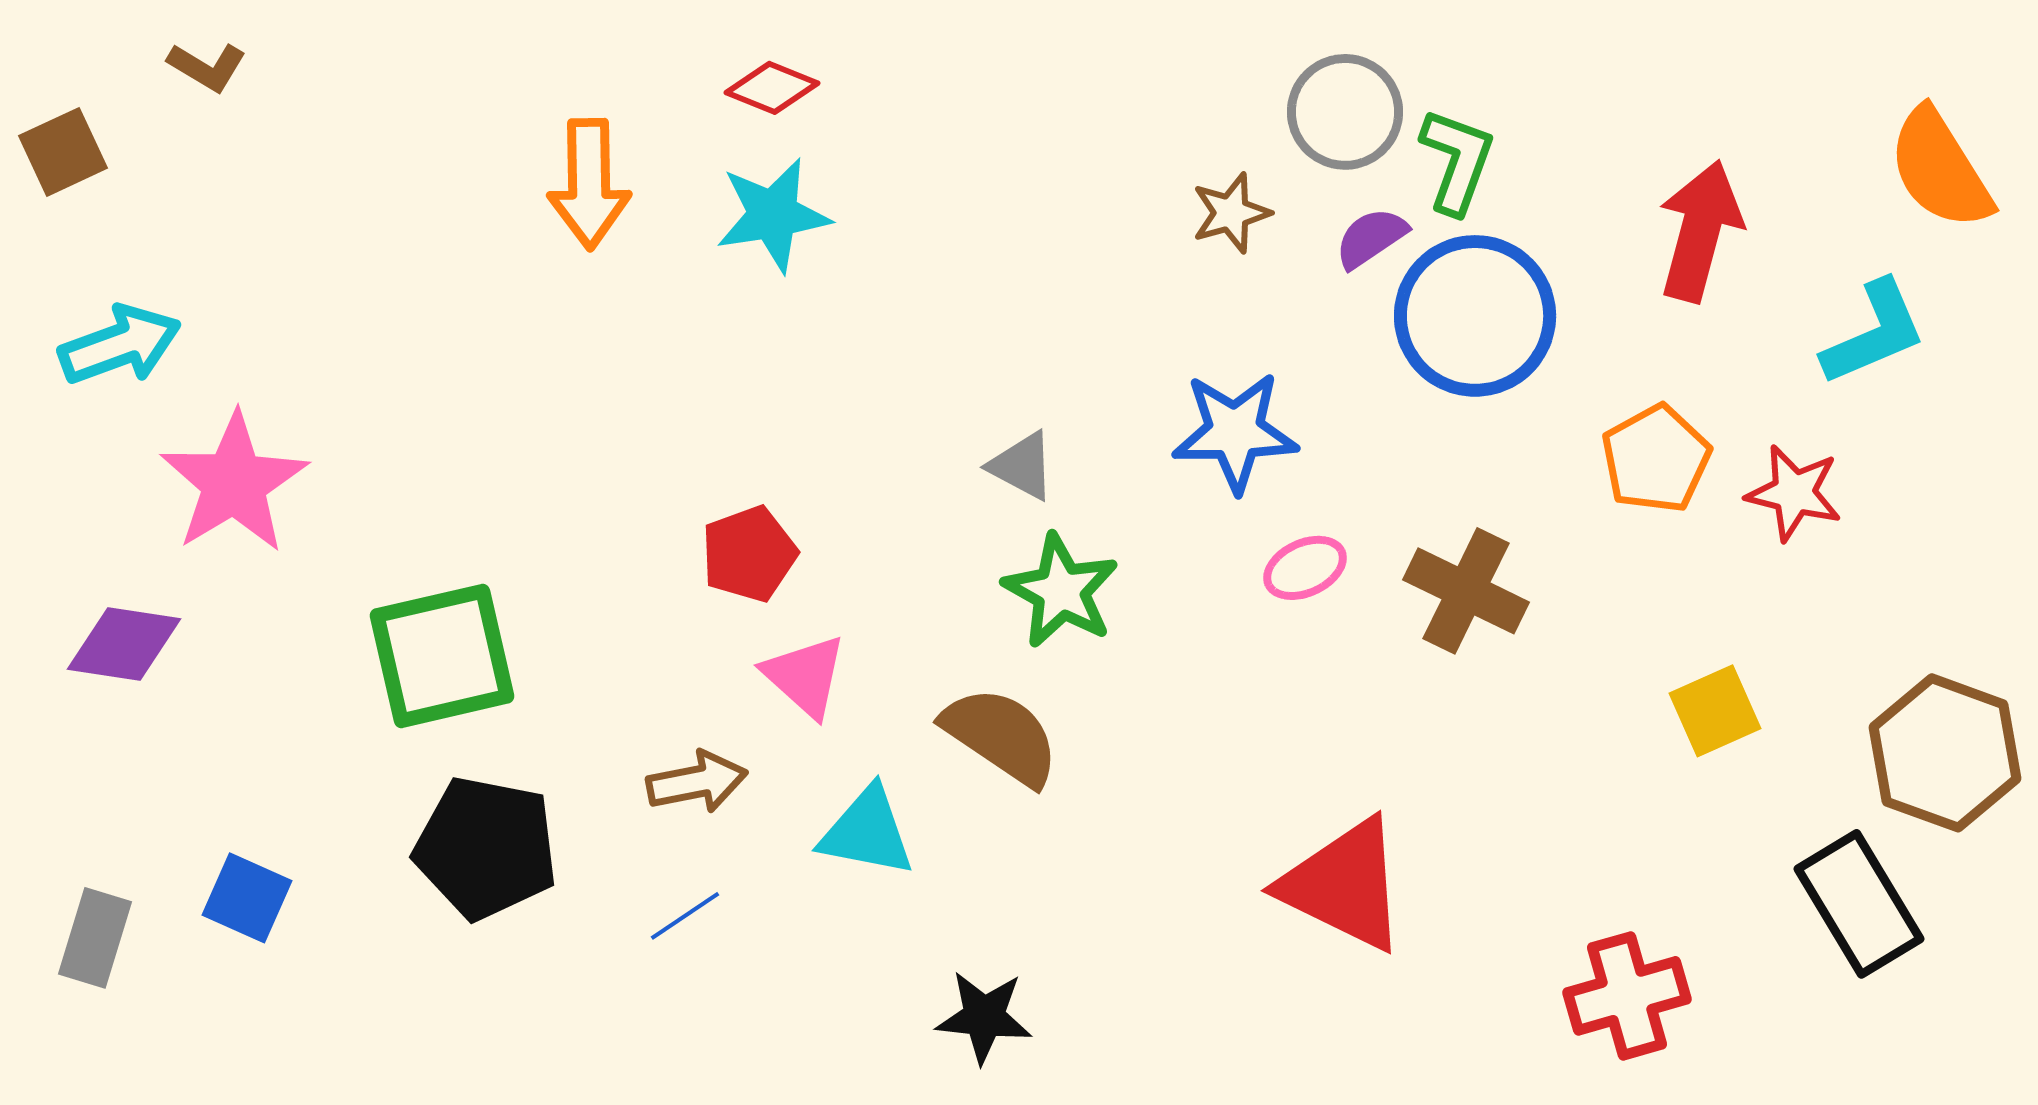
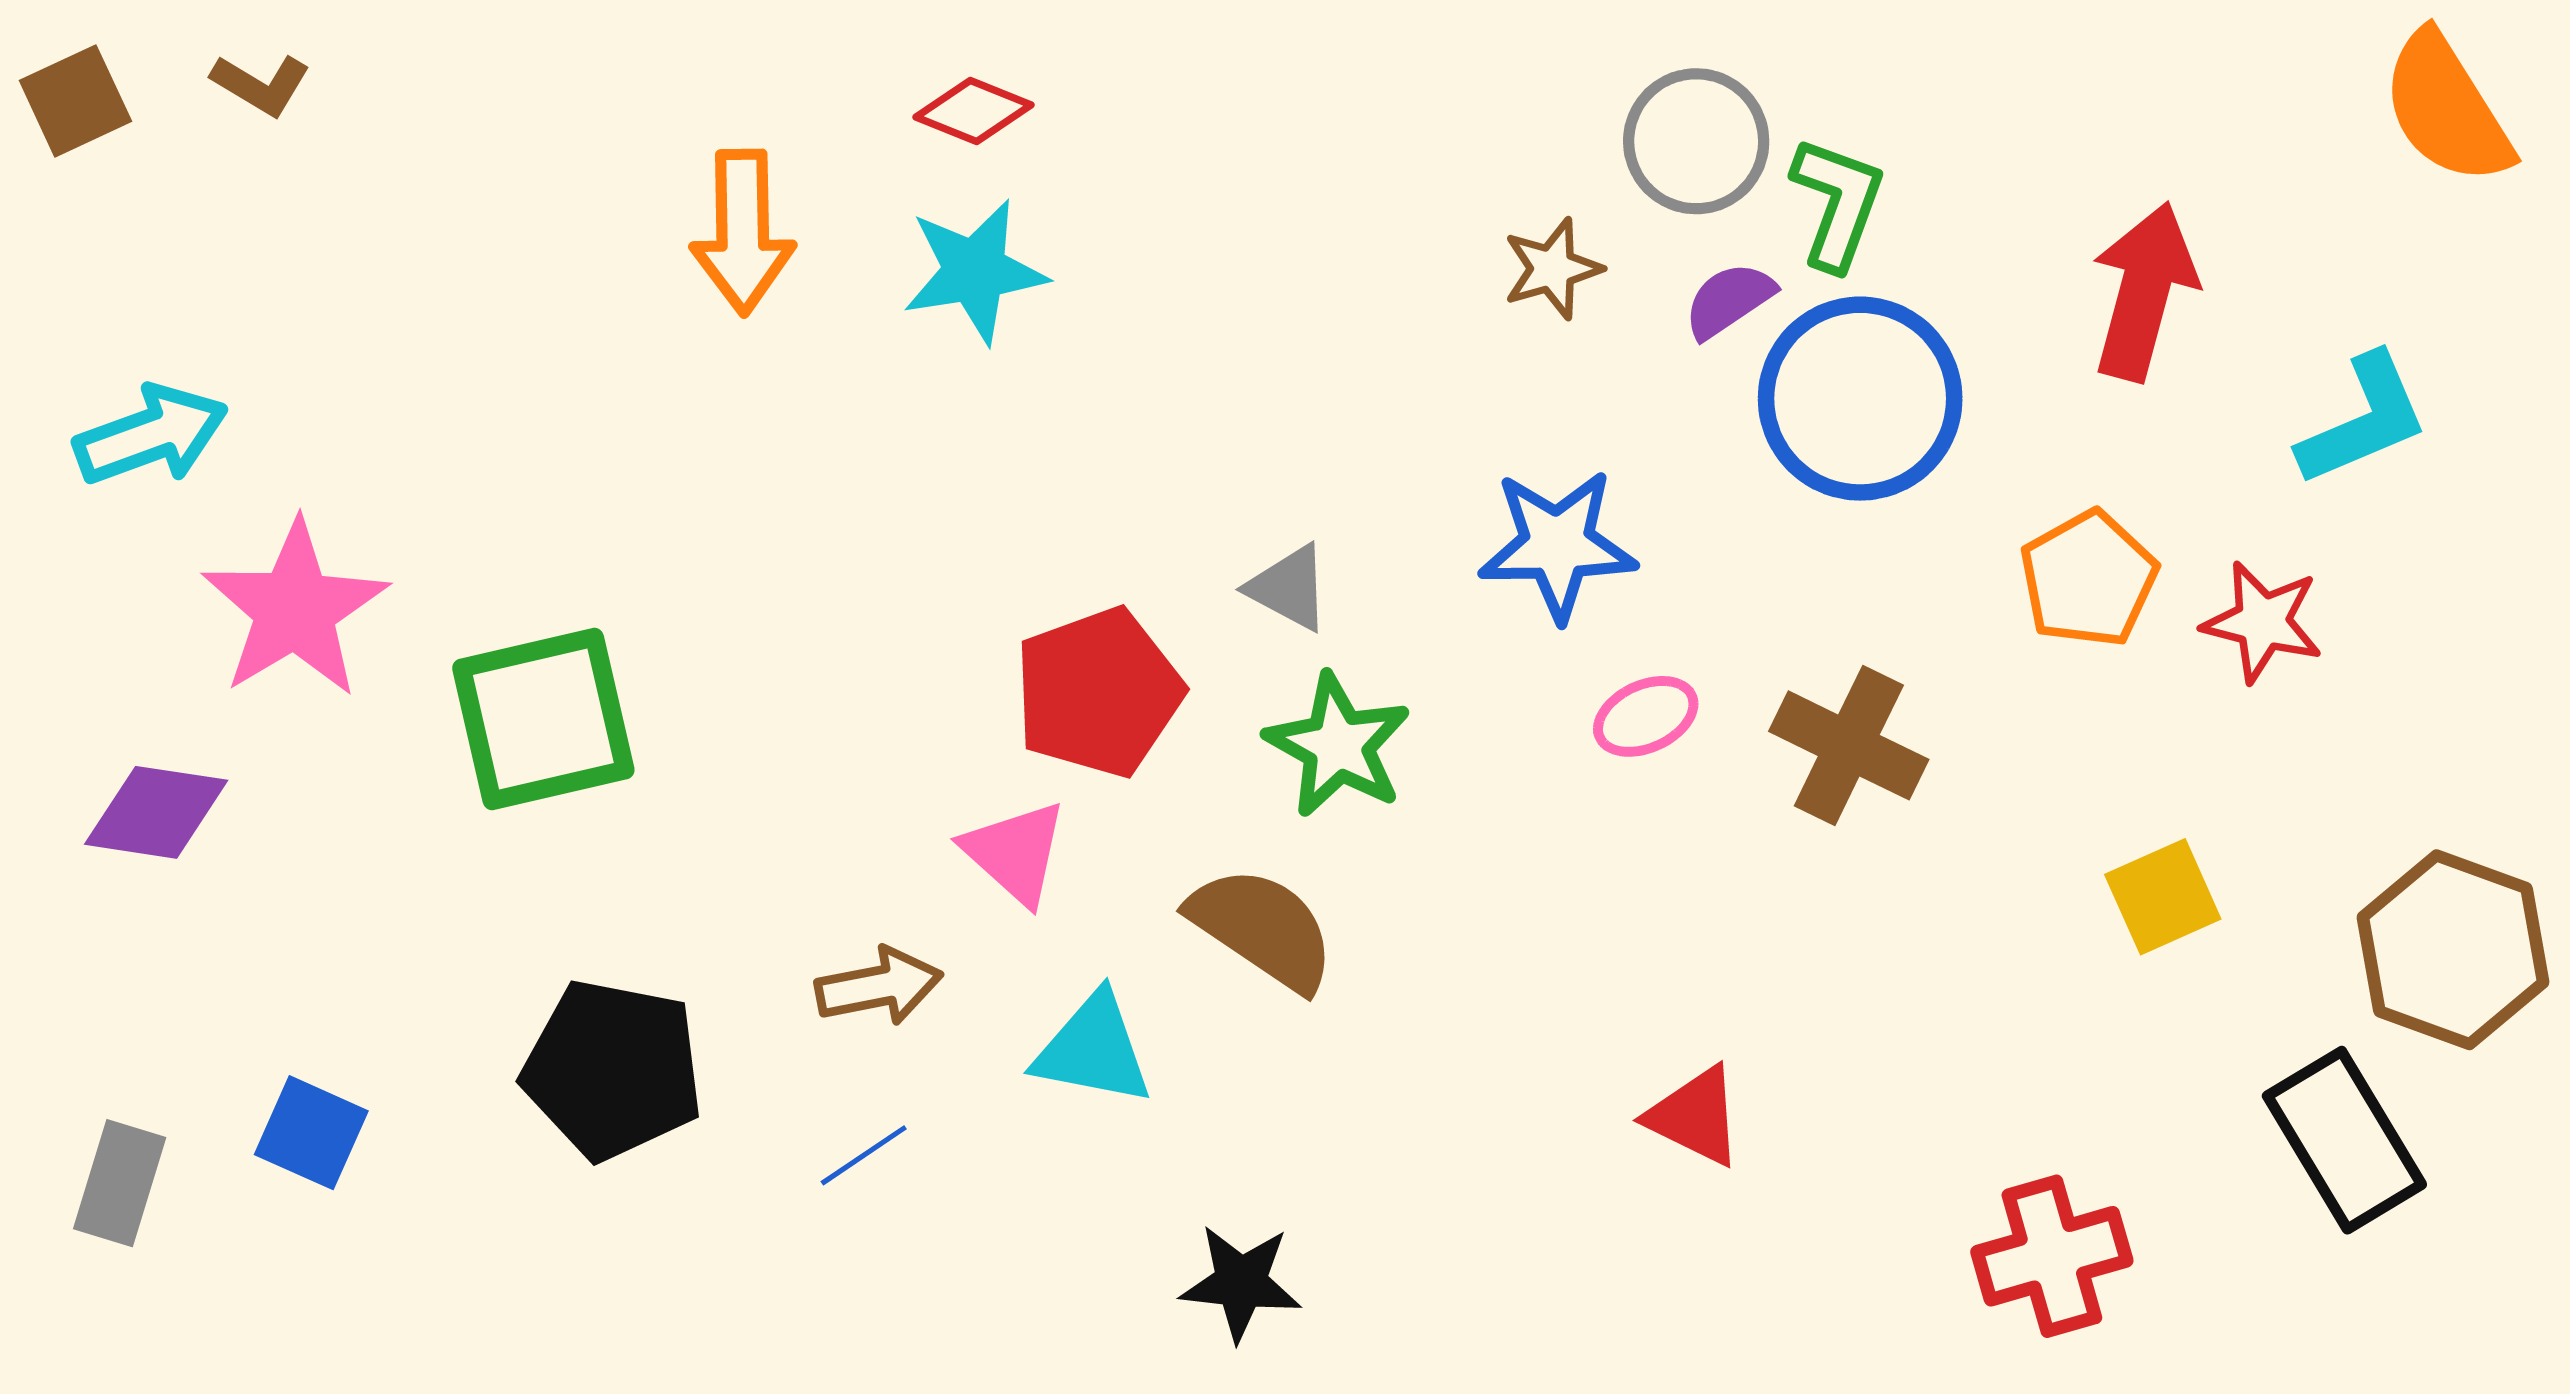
brown square: (63, 152) -> (75, 101), moved
orange semicircle: (1940, 169) -> (2447, 108), moved
red pentagon: (749, 554) -> (1098, 692), moved, size x1.4
green square: (442, 656) -> (543, 719), moved
red triangle: (1344, 885) -> (1695, 1116), size x0.6

